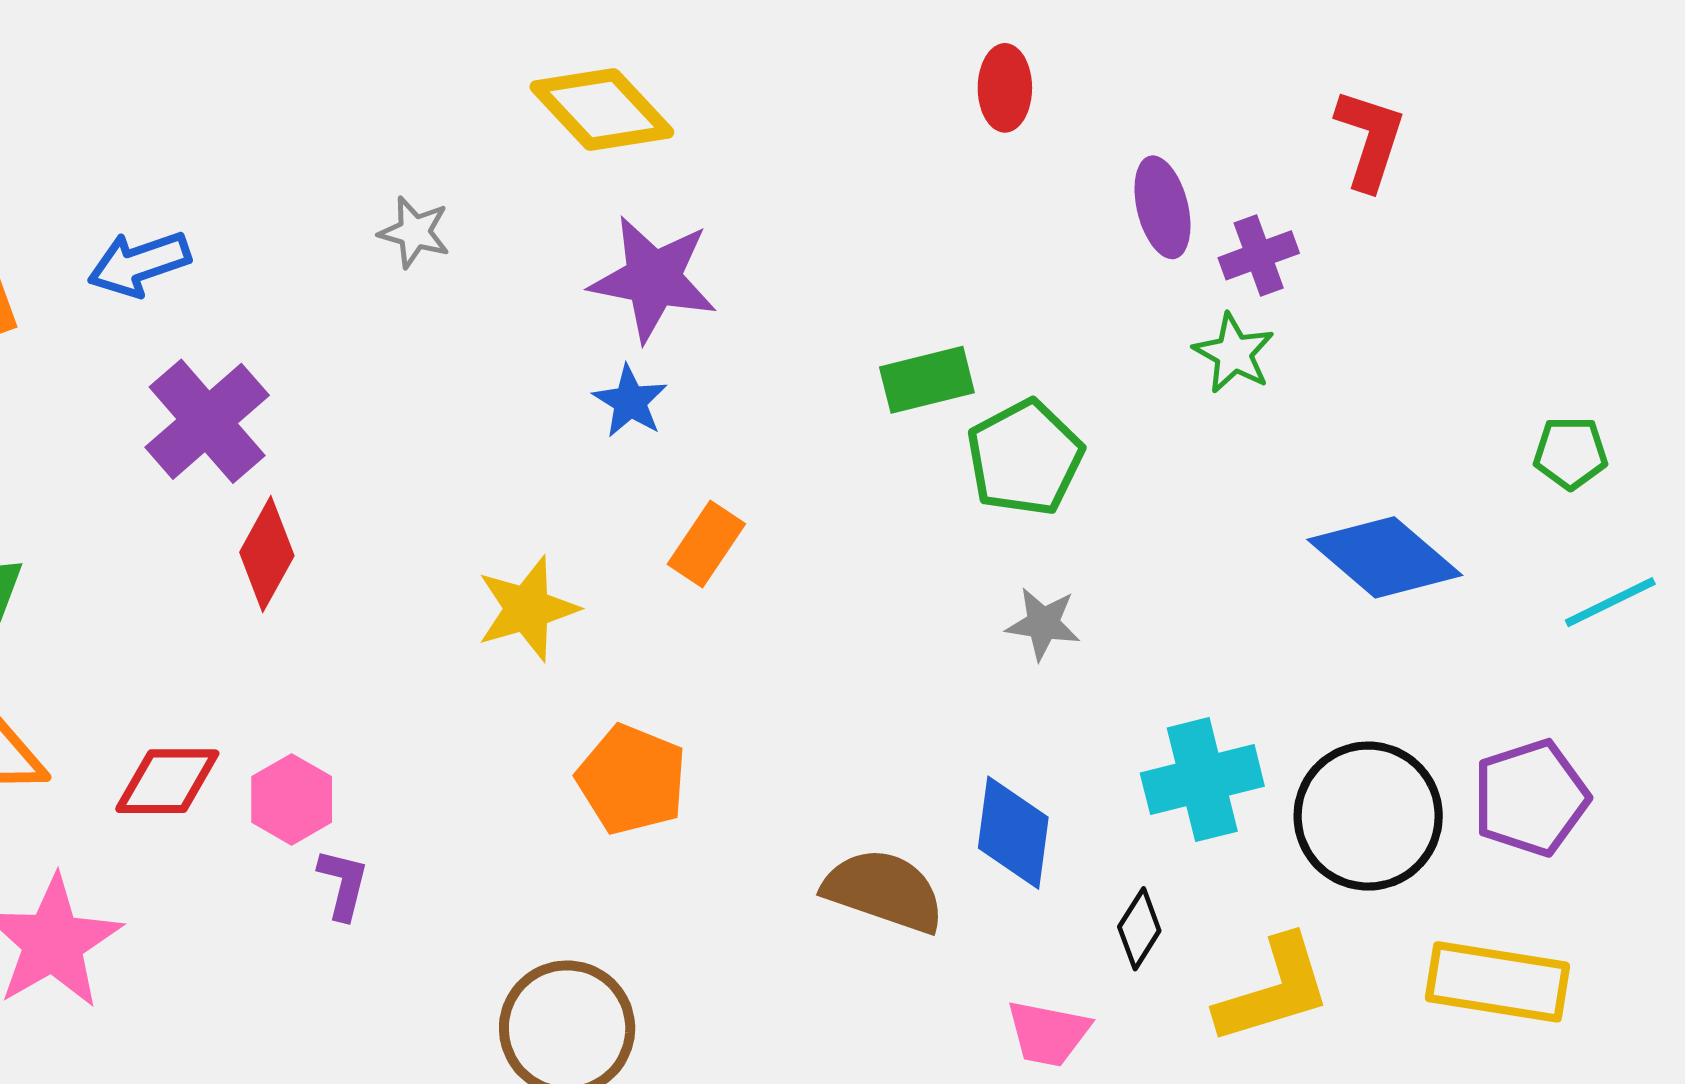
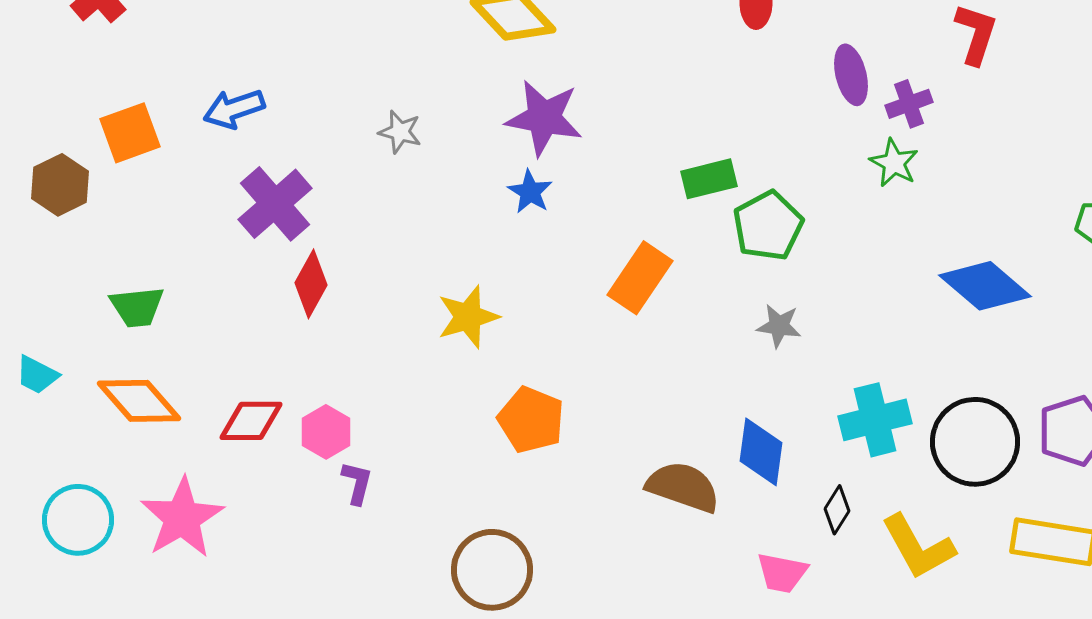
gray star: (414, 232) -> (400, 132), moved
orange rectangle: (706, 544) -> (640, 278), moved, size x1.4
yellow L-shape: (1274, 990) -> (918, 547), turned 78

